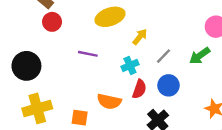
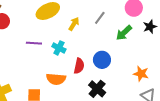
gray line: (164, 56) -> (100, 18), moved
cyan cross: (130, 65) -> (59, 48), moved, turned -32

